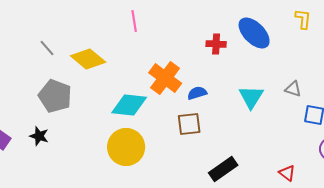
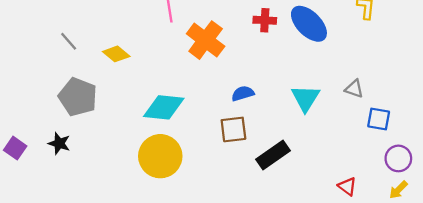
red cross: (216, 44) -> (265, 20), moved
yellow diamond: (88, 59) -> (116, 54), size x0.7
orange cross: (165, 78) -> (206, 40), moved
black rectangle: (223, 169) -> (273, 155), moved

